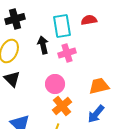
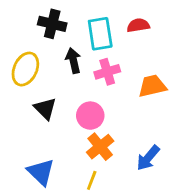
black cross: (15, 19) -> (52, 24), moved, turned 30
black triangle: (12, 79) -> (45, 109), moved
orange trapezoid: (99, 86) -> (152, 86), moved

